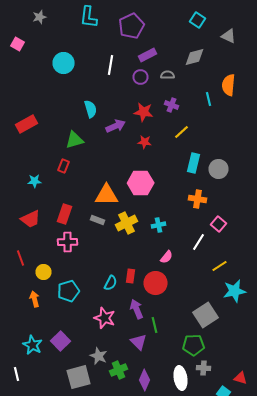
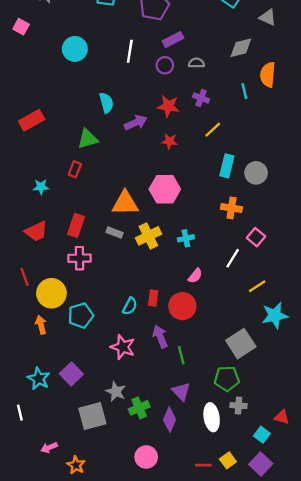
gray diamond: (194, 57) -> (241, 48), moved
yellow circle: (44, 272) -> (51, 293), size x1.6
purple triangle: (138, 342) -> (181, 391), moved

